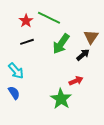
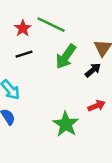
red arrow: (76, 81) -> (97, 106), moved

